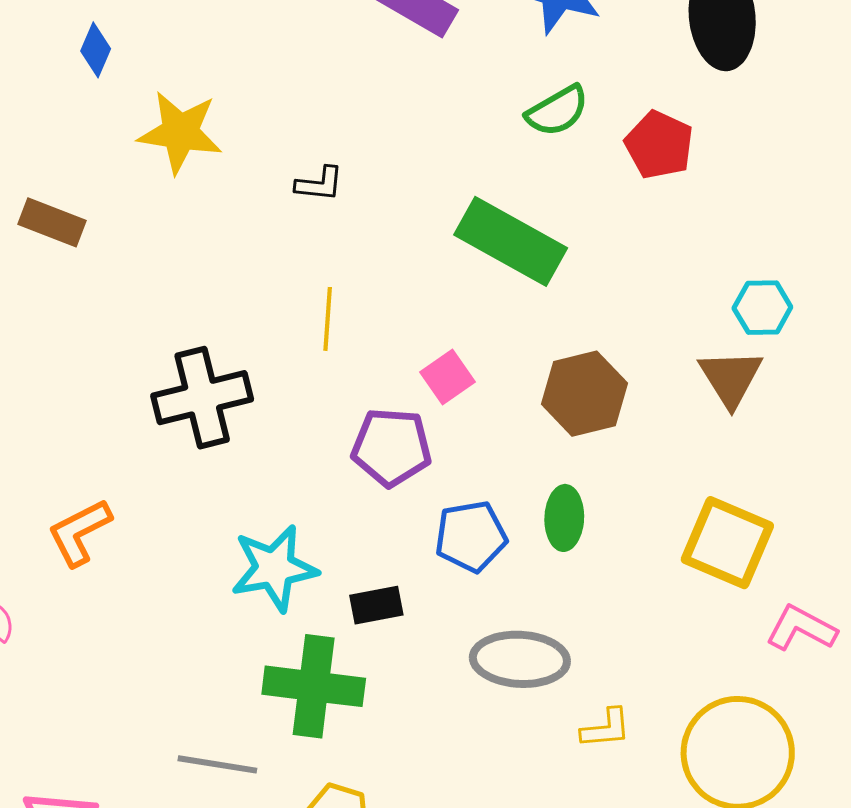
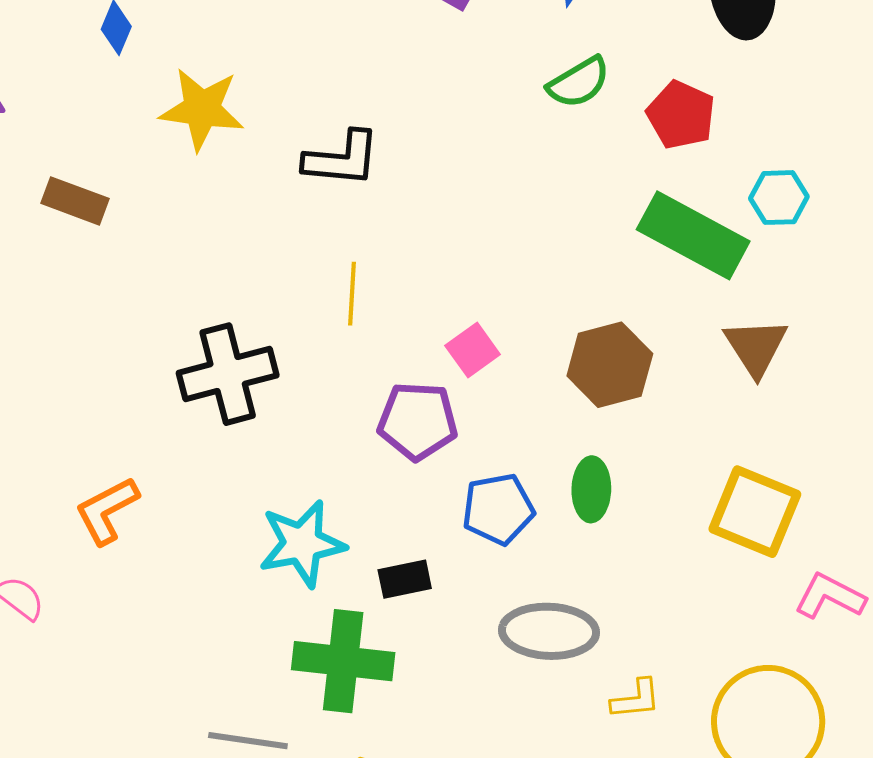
black L-shape: (319, 184) -> (342, 159), size x1.6
green rectangle: (511, 241) -> (693, 235), moved
cyan hexagon: (762, 308) -> (779, 198), moved

